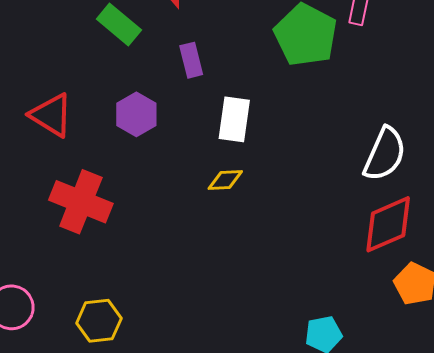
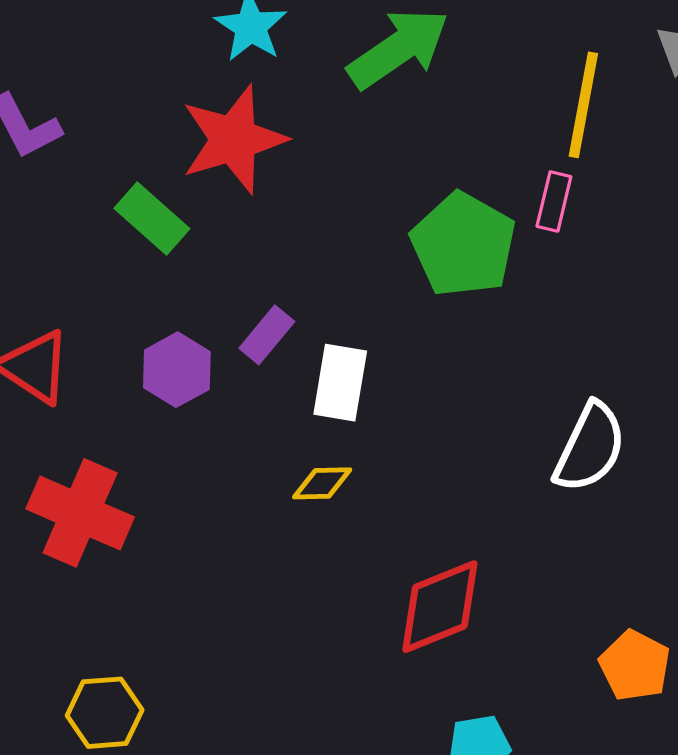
purple rectangle: (191, 60) -> (267, 335), moved, turned 52
red diamond: (388, 224) -> (440, 607), moved

